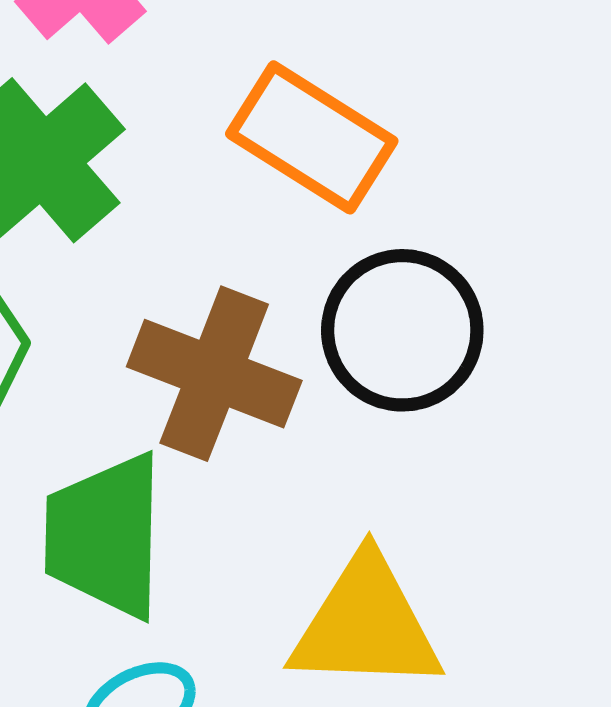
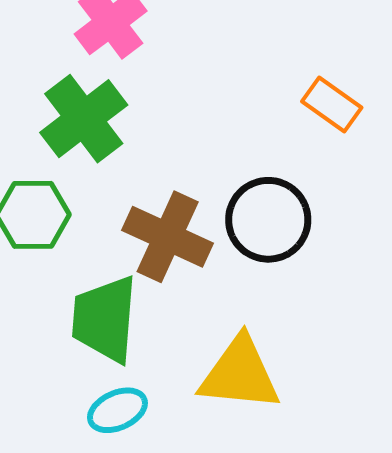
orange rectangle: (312, 137) -> (332, 104), moved, size x0.7

